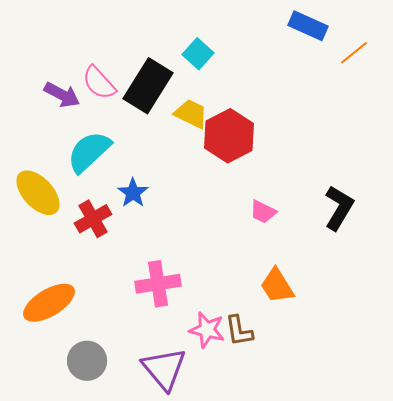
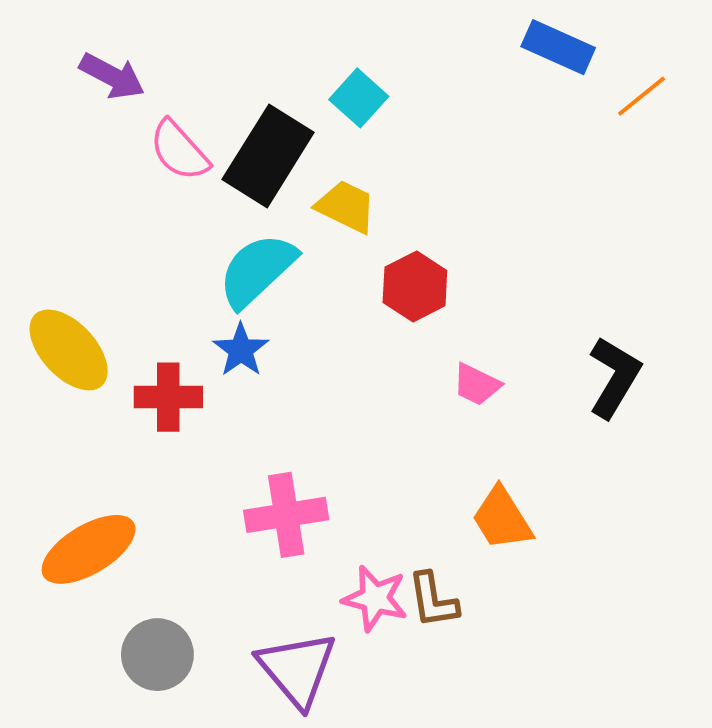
purple arrow: (62, 95) -> (112, 76), moved
red hexagon: (229, 136) -> (415, 286), moved, size x0.7
cyan semicircle: (89, 152) -> (257, 270), moved
red cross: (93, 219) -> (168, 397), turned 30

